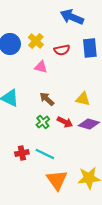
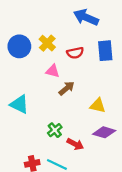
brown arrow: (47, 99) -> (67, 88), moved, turned 98
red arrow: (65, 122) -> (75, 144), moved

